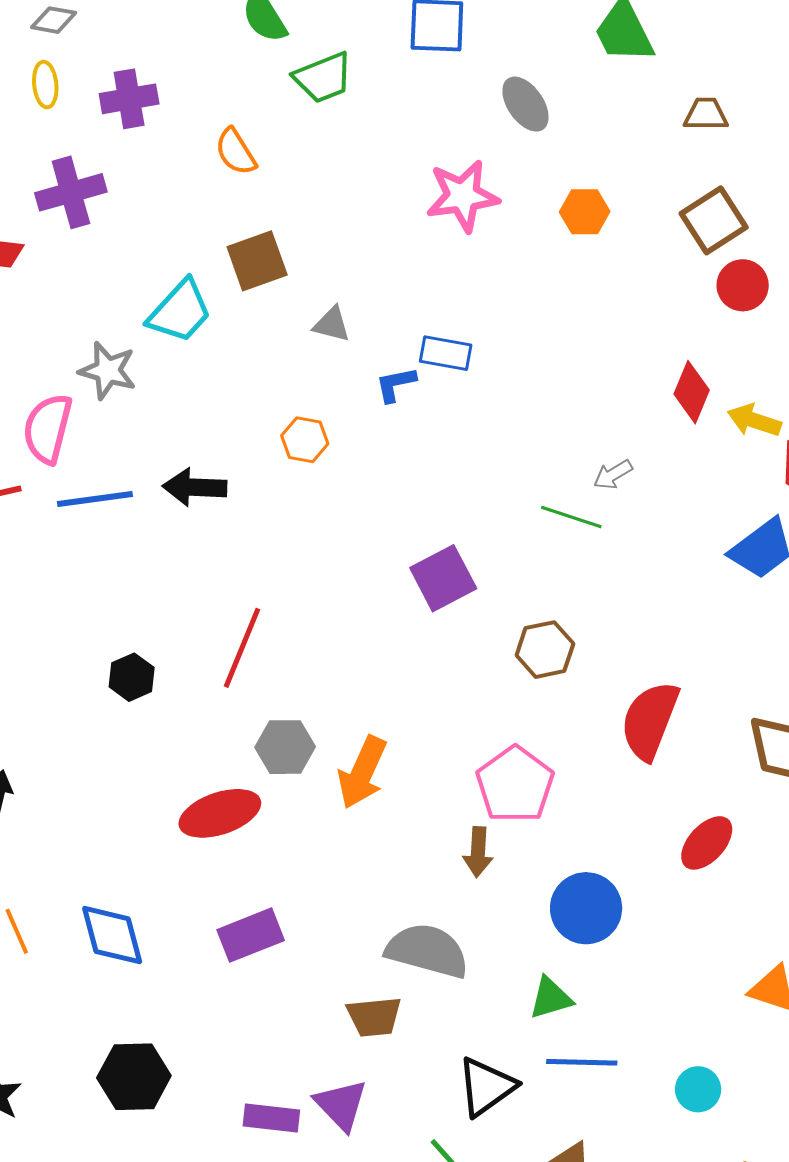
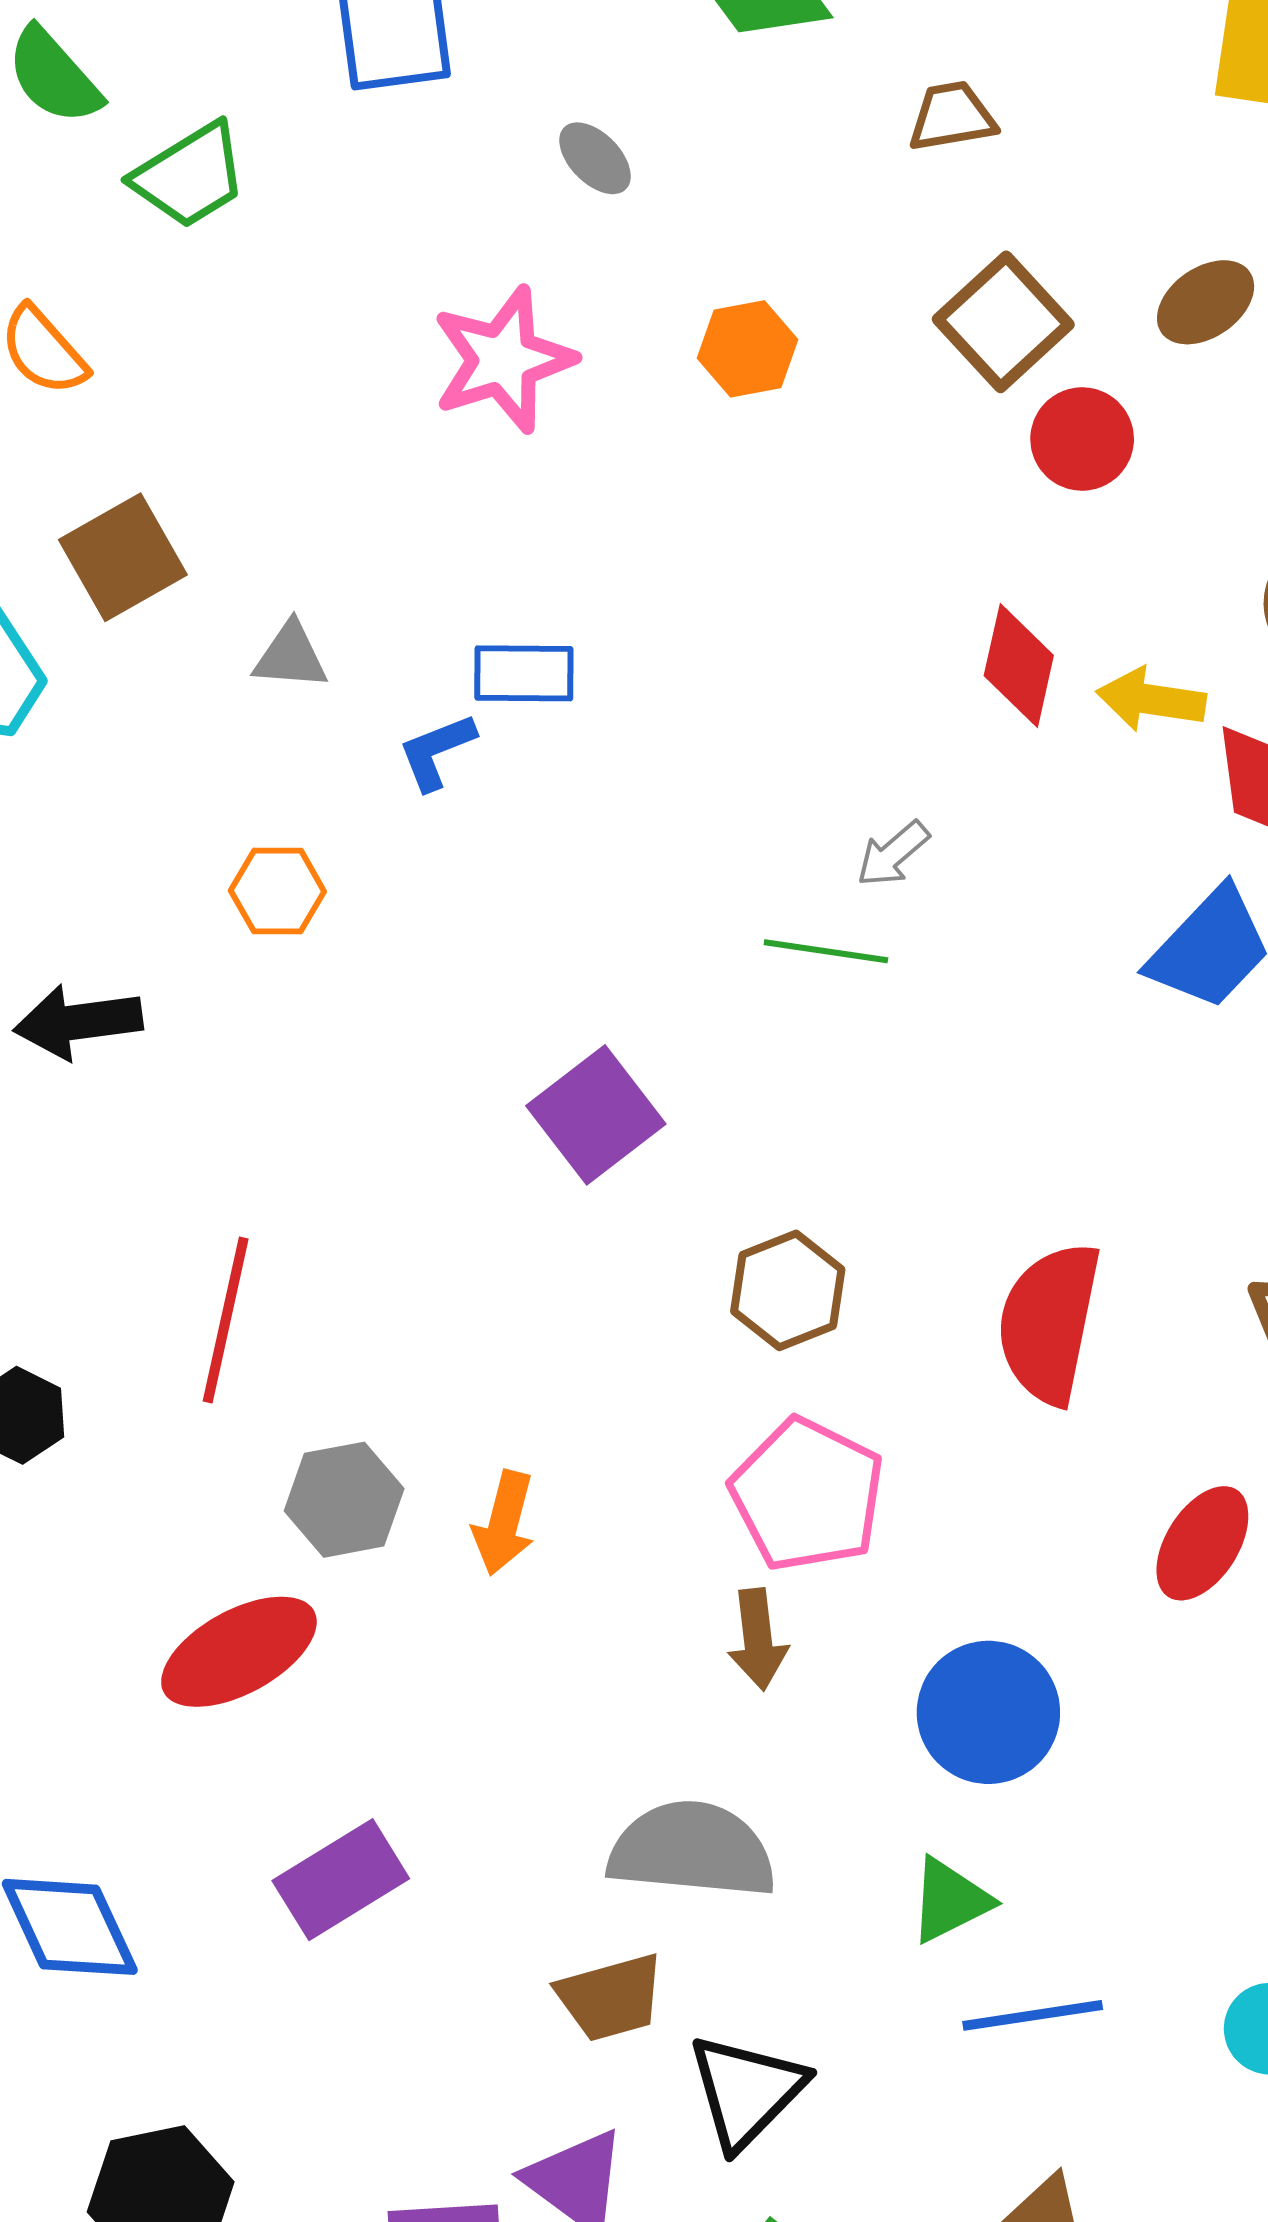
gray ellipse: (525, 104) -> (595, 158), size x0.7
brown hexagon: (545, 650) -> (788, 1290), moved
orange arrow: (362, 772) -> (504, 1523), size x0.7
black triangle: (486, 1087) -> (746, 2091), moved

